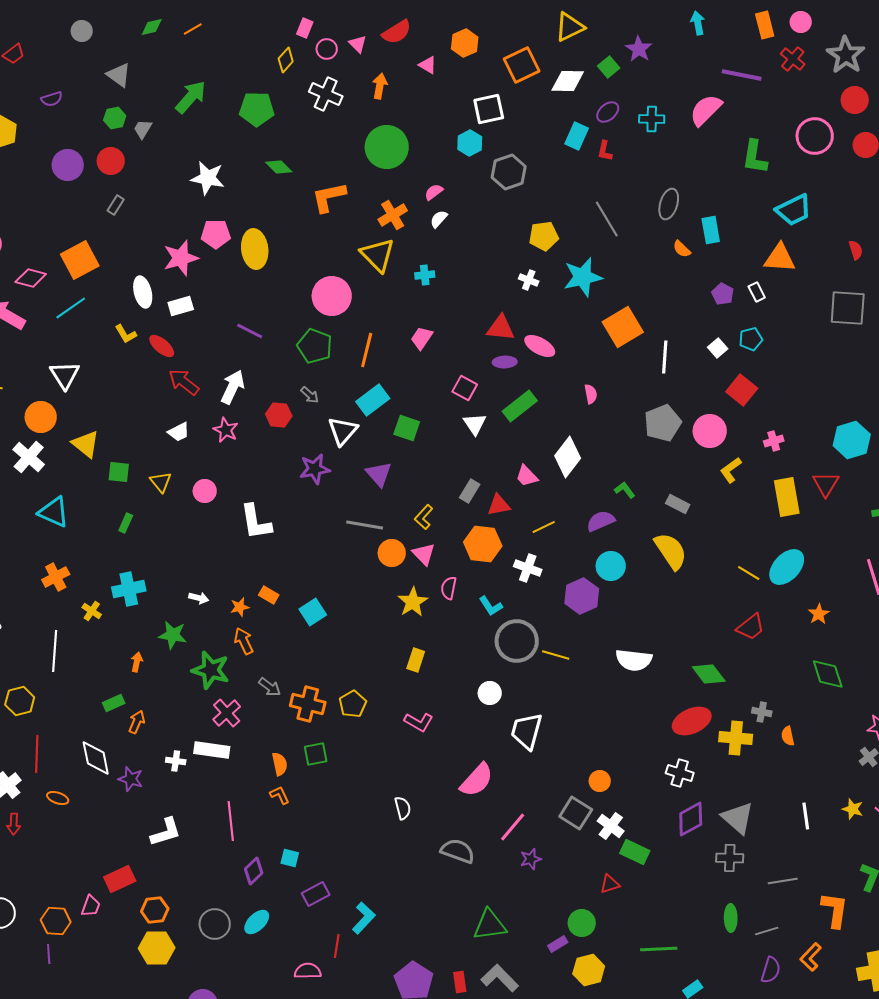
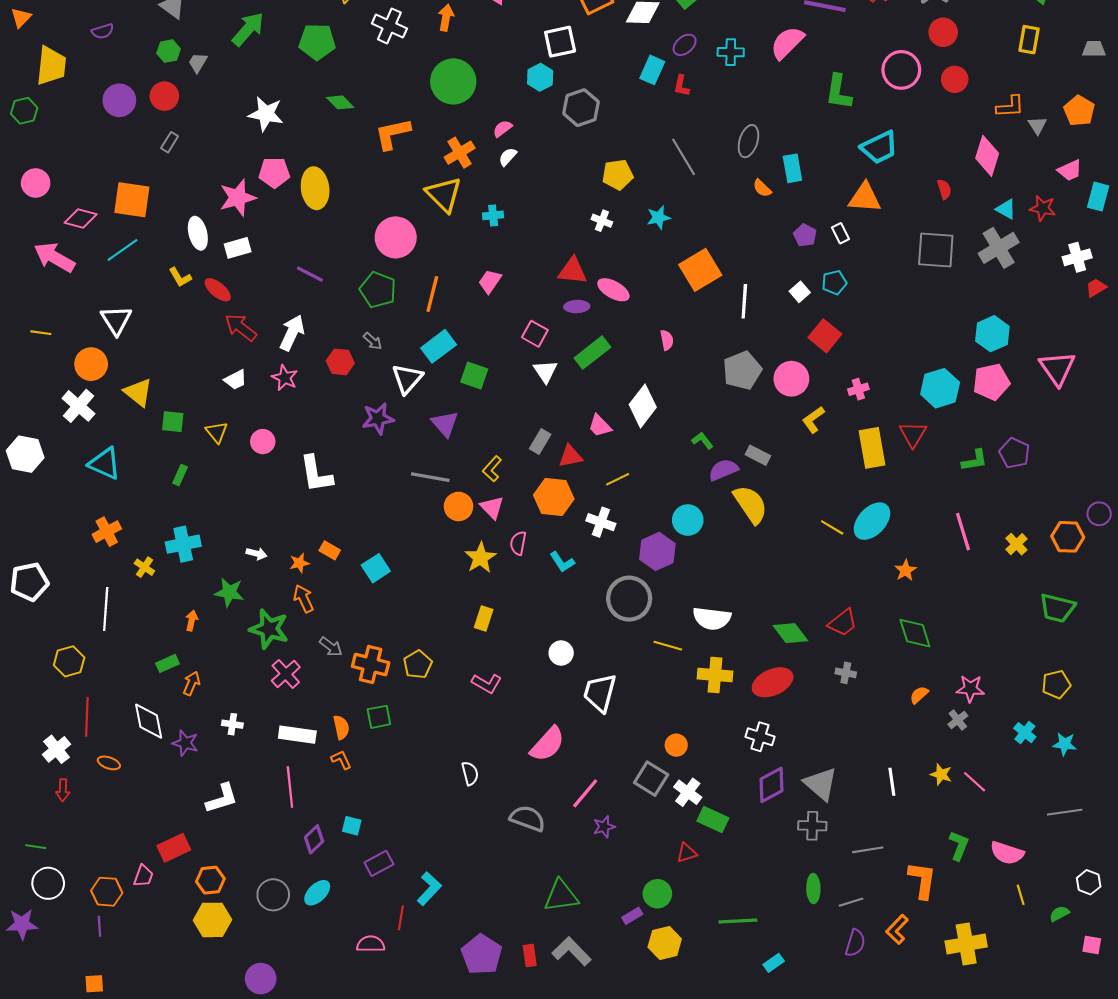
orange square: (80, 260) -> (132, 200), turned 36
cyan star: (583, 277) -> (658, 218), size x0.6
purple semicircle: (601, 521) -> (723, 470), moved
red trapezoid: (751, 627) -> (843, 623), moved
gray circle: (517, 641) -> (629, 599), moved
yellow line: (556, 655) -> (668, 646), moved
orange semicircle: (788, 736) -> (919, 695), moved, turned 60
yellow cross: (736, 738) -> (715, 675), moved
white rectangle: (212, 750) -> (297, 735), moved

